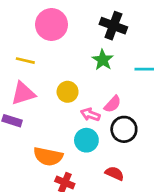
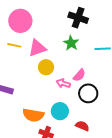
pink circle: (51, 25) -> (20, 21), moved
pink triangle: (23, 93) -> (37, 48), moved
cyan circle: (86, 140) -> (60, 111), moved

